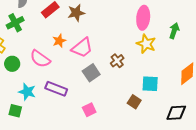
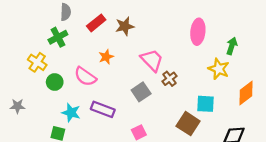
yellow star: (146, 44) -> (219, 69), moved
pink trapezoid: (82, 48) -> (152, 60), moved, turned -95
brown square: (134, 102) -> (188, 124), size x1.5

